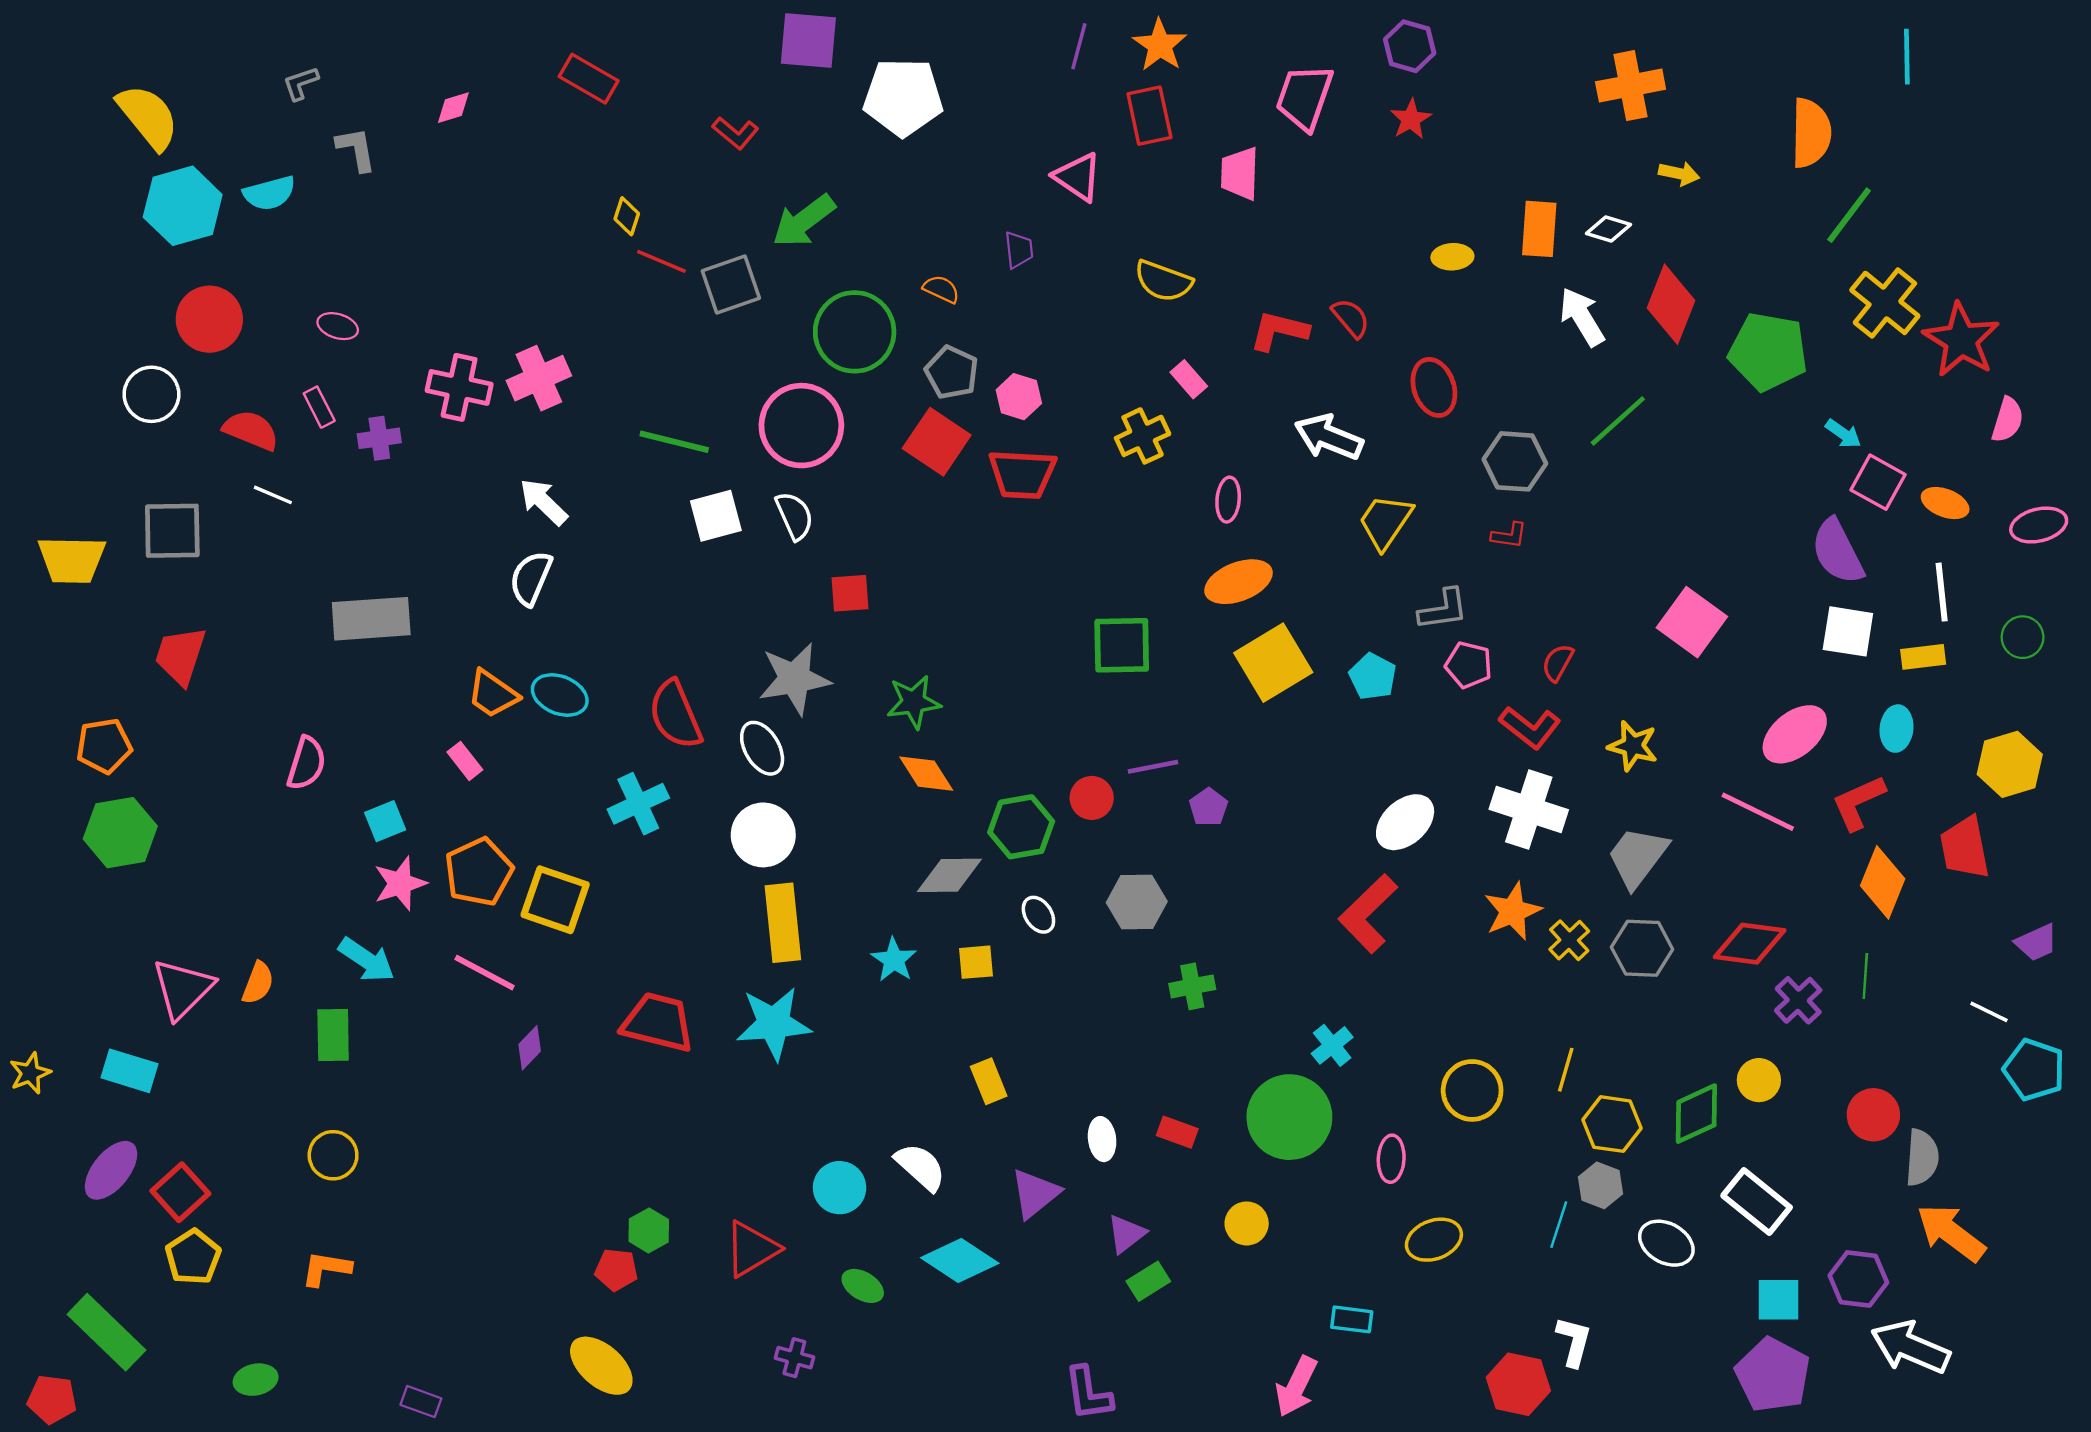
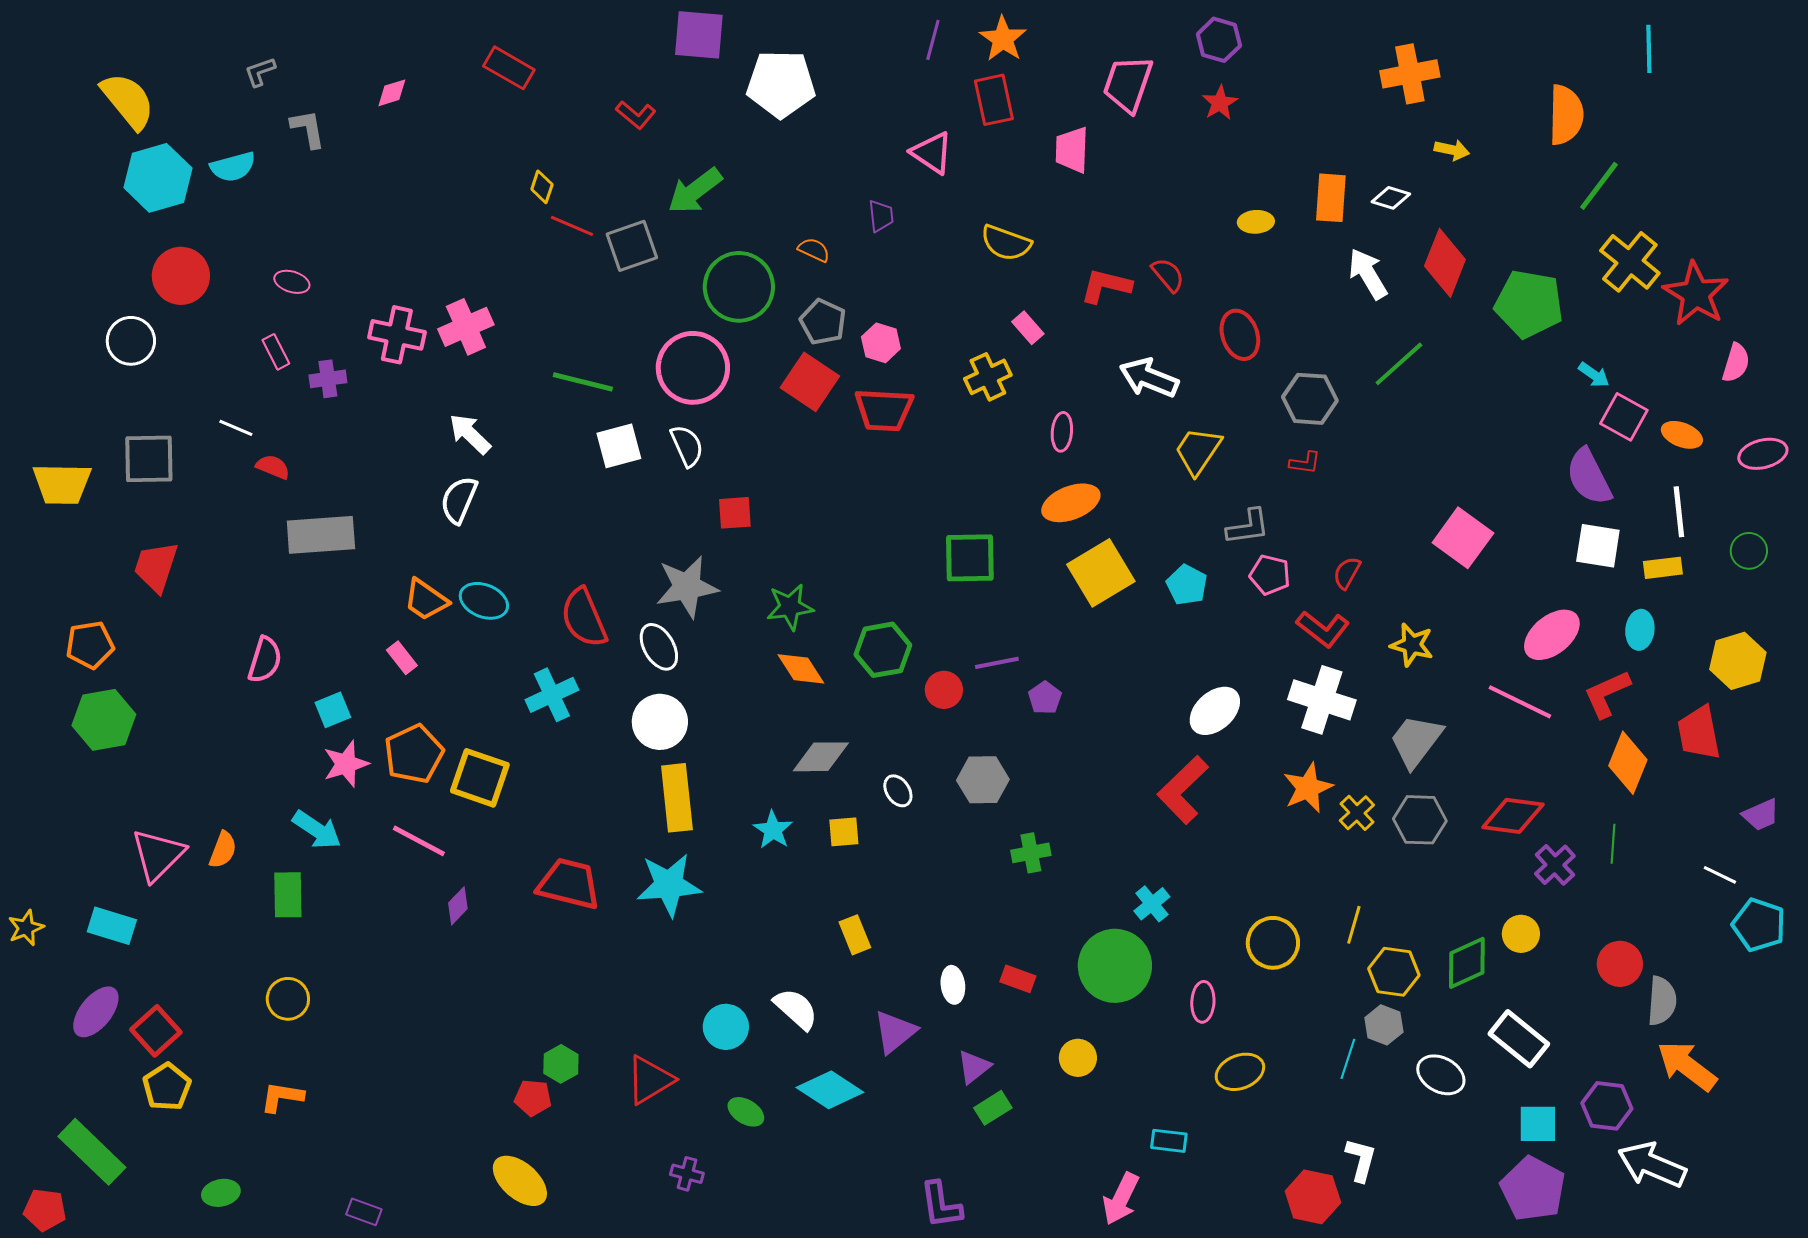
red semicircle: (251, 430) -> (273, 467), moved, size x0.7
green hexagon: (1021, 827) -> (883, 650), moved

